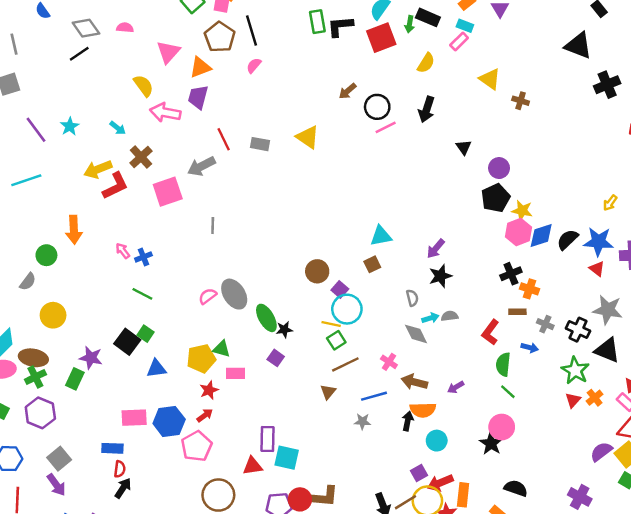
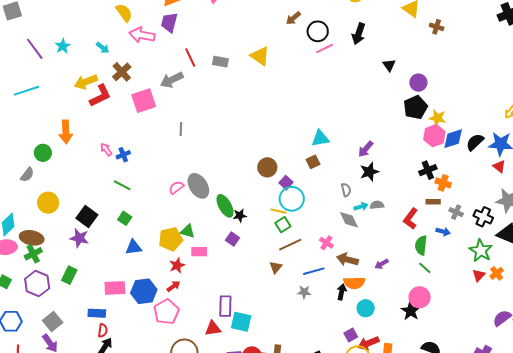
black square: (127, 342) -> (87, 217), moved
green rectangle: (75, 379) -> (69, 275), moved

